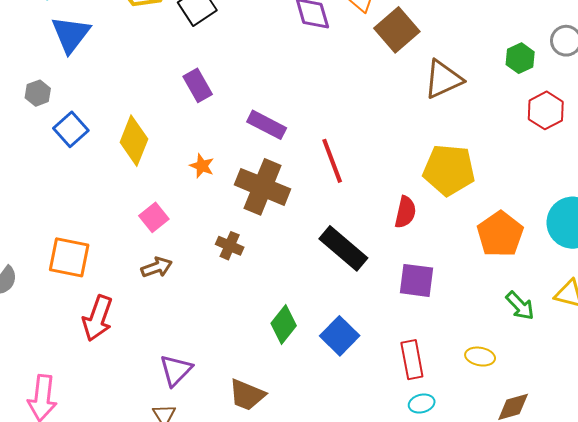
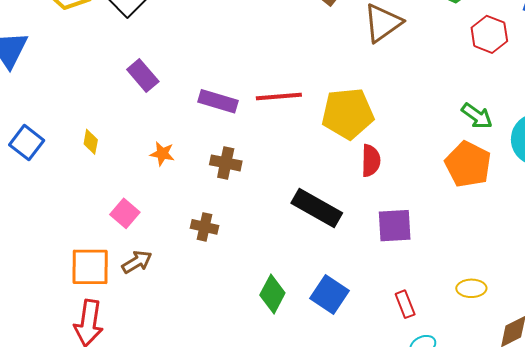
yellow diamond: (134, 141) -> (91, 142), size x0.5
red line: (332, 161) -> (279, 97), moved, turned -63
yellow pentagon: (449, 170) -> (348, 114), moved
brown cross: (263, 187) -> (226, 163), size x0.6
orange square: (69, 257) -> (90, 267), moved
green arrow: (520, 306) -> (477, 116), moved
red rectangle: (412, 360) -> (405, 304), size x0.7

